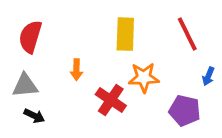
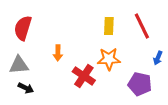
yellow rectangle: (125, 34) -> (109, 26), moved, size x0.7

